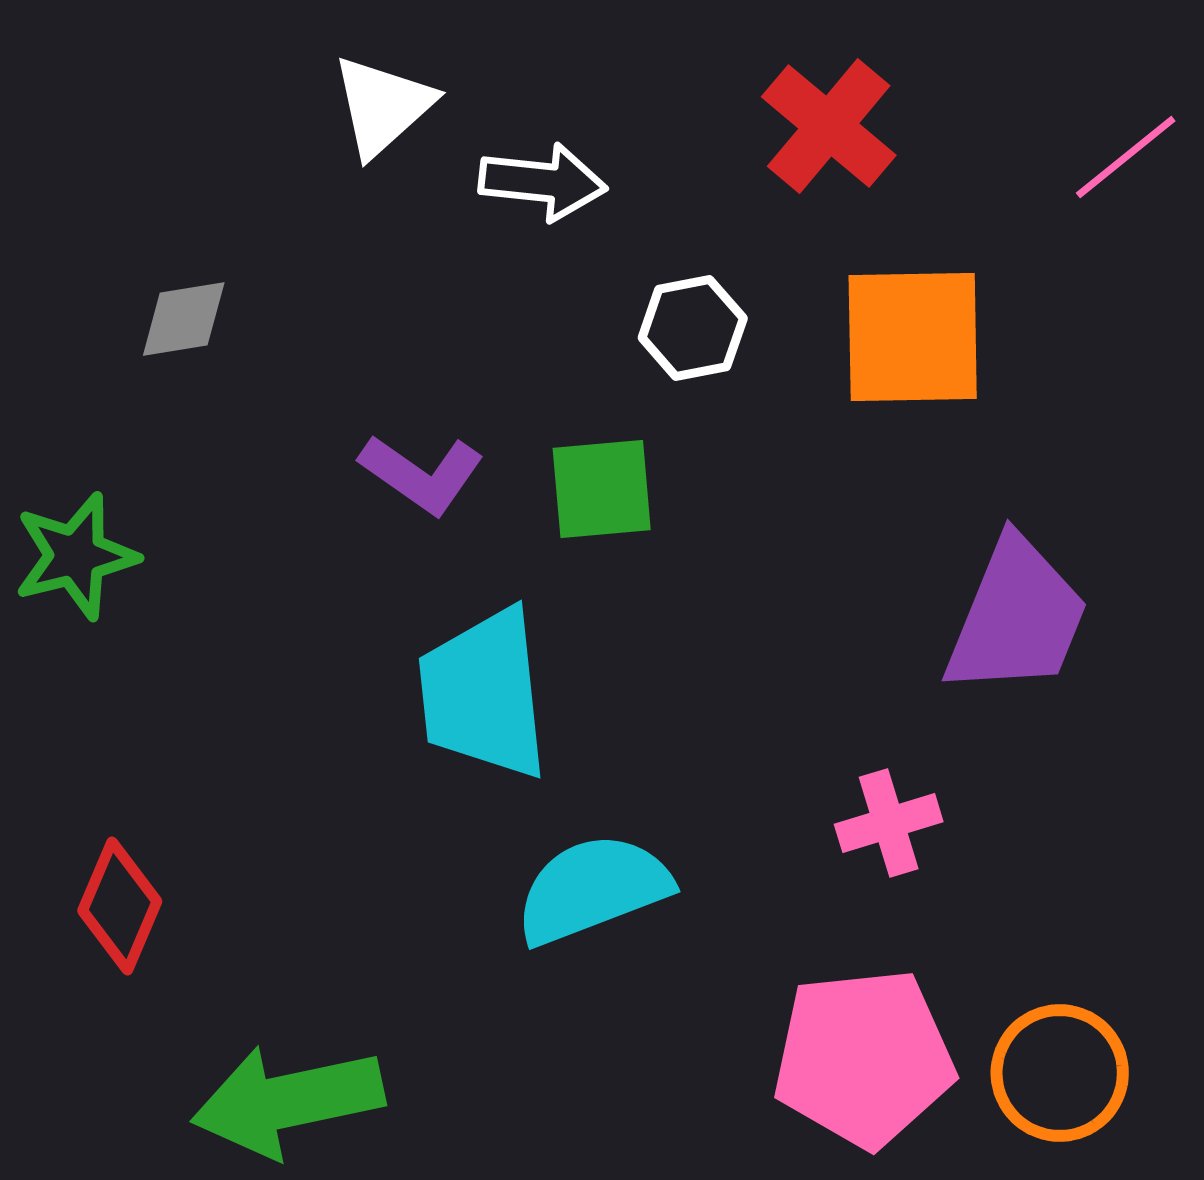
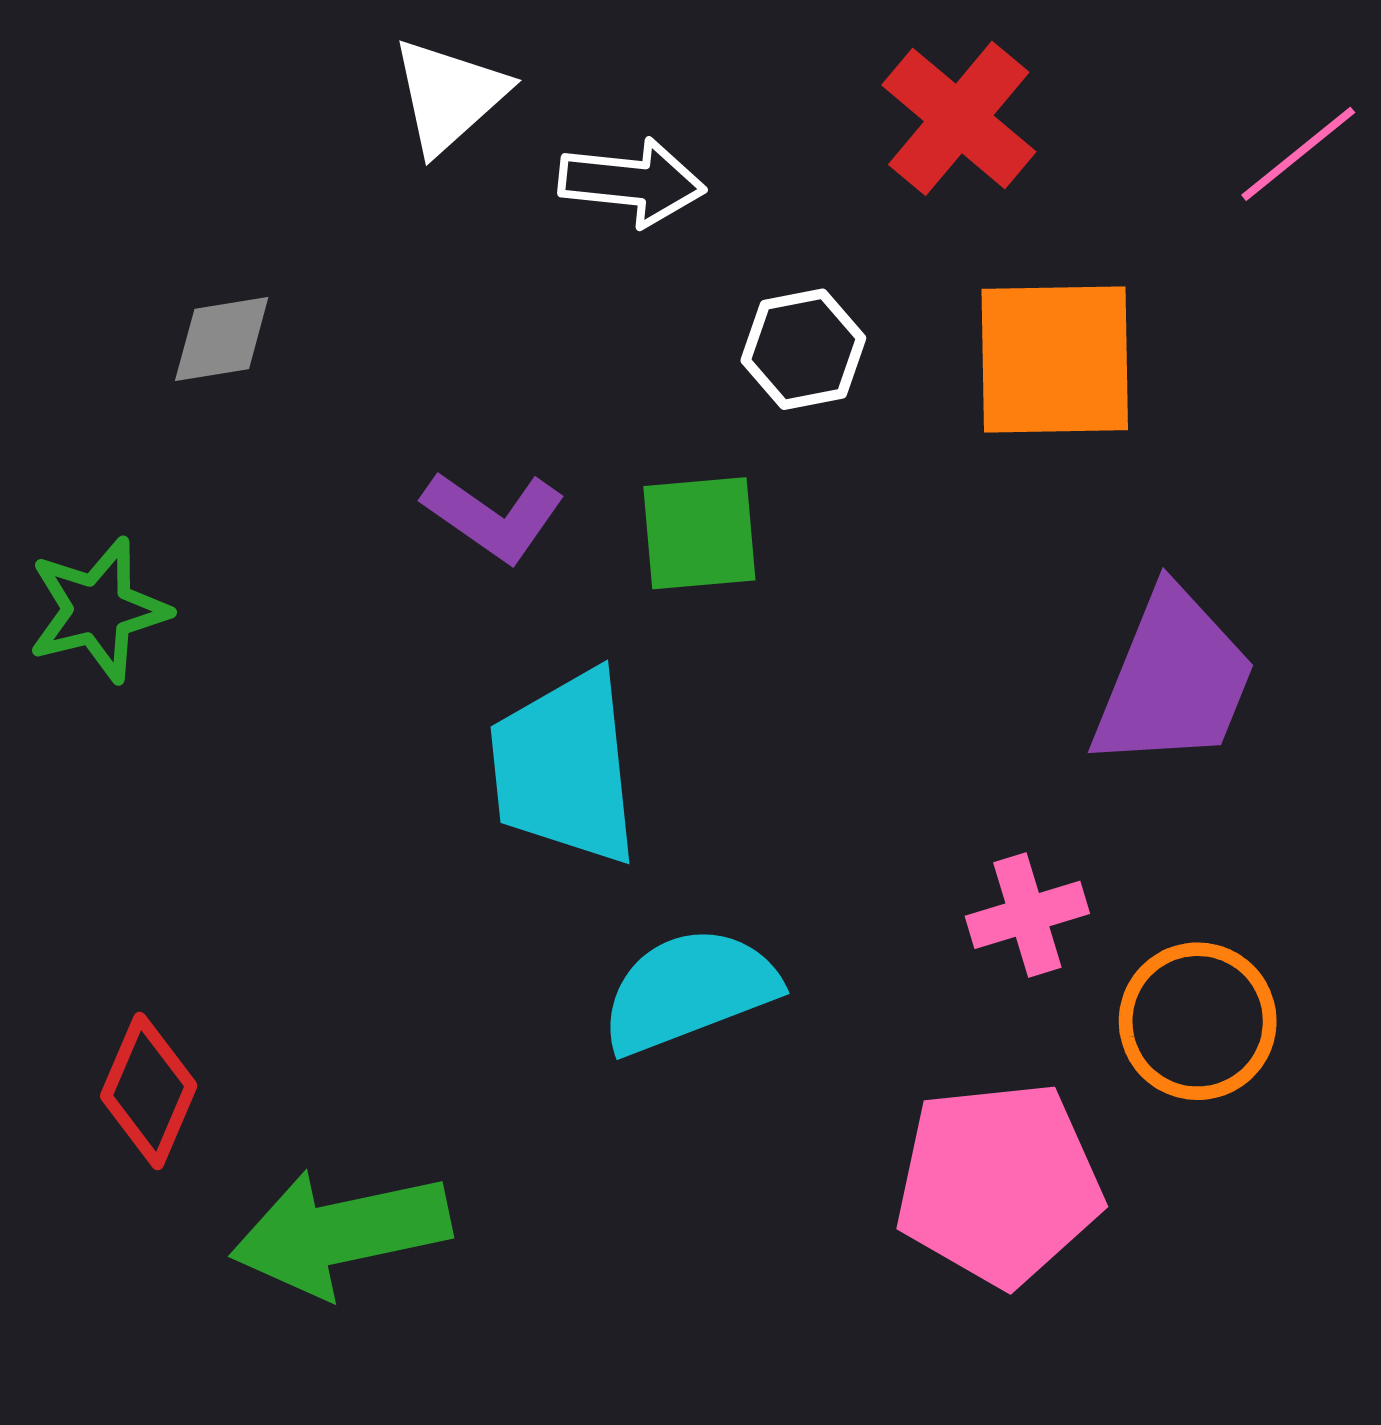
red diamond: (120, 906) -> (149, 1091), moved
orange circle: (1060, 1073) -> (1198, 1021), moved

